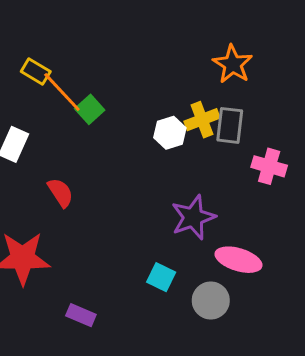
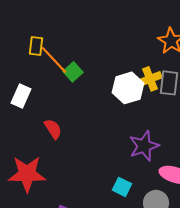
yellow rectangle: (36, 71) -> (36, 46), turned 66
white hexagon: (170, 133) -> (128, 88), size x1.4

